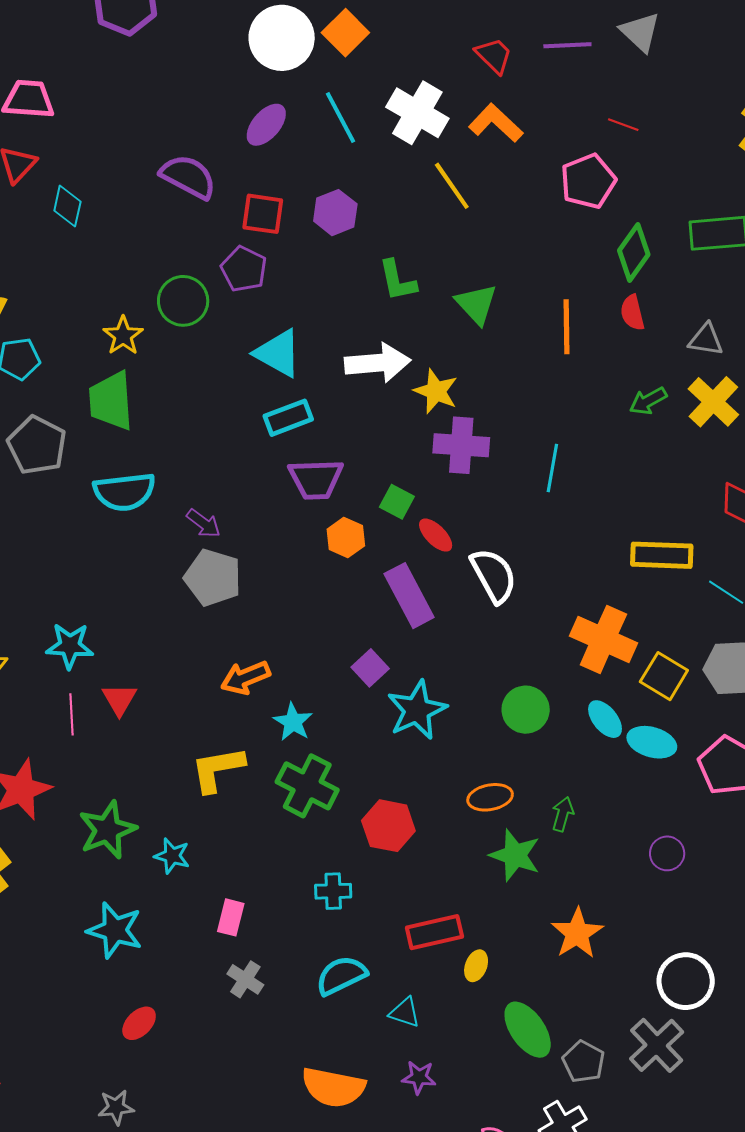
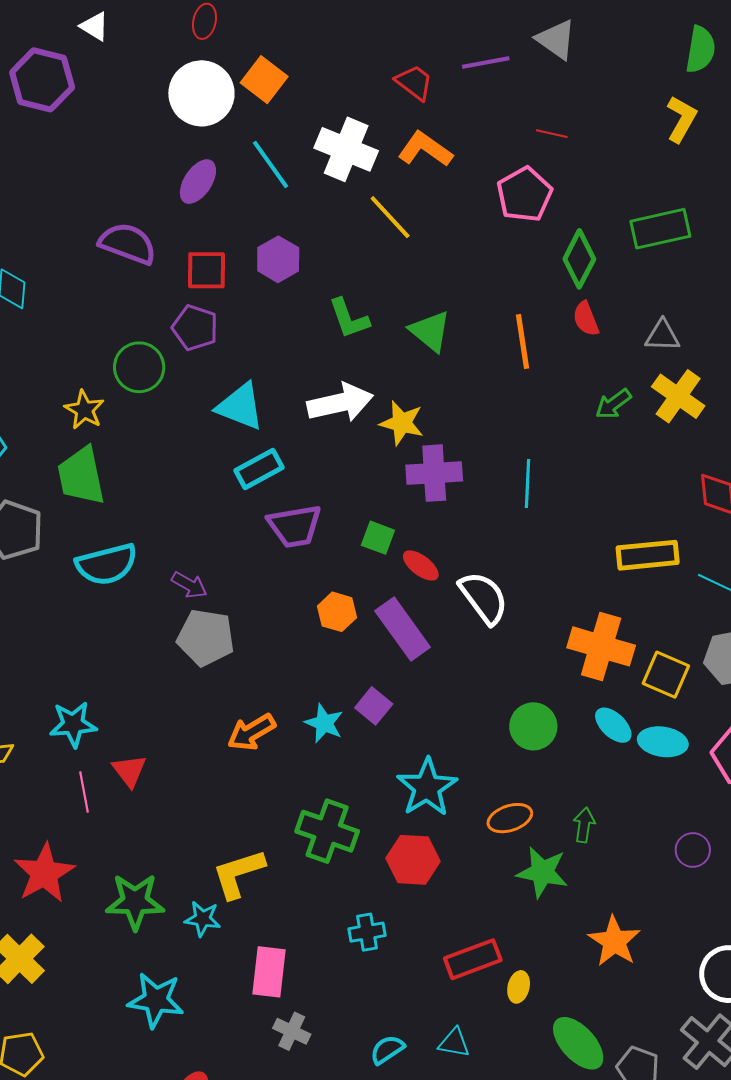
orange hexagon: (346, 538) -> (337, 612), moved
cyan star: (417, 710) -> (427, 787), moved
cyan star: (293, 722) -> (324, 723), moved
yellow L-shape: (217, 769) -> (238, 874), moved
green star: (107, 830) -> (135, 902), turned 30
pink rectangle: (231, 917) -> (269, 972), size x1.4
cyan semicircle: (341, 975) -> (387, 1050), moved, size x0.7

